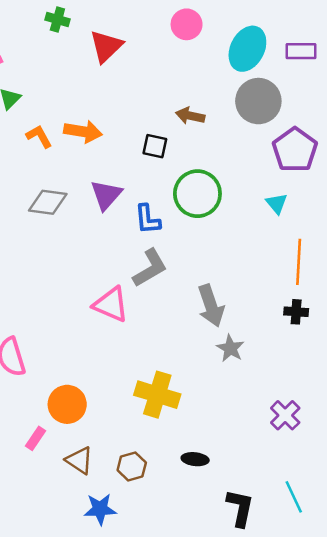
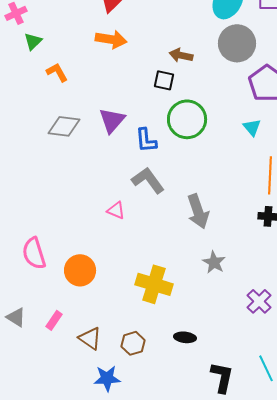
orange arrow: (83, 132) -> (111, 39), moved
black square: (155, 146) -> (164, 80), moved
gray L-shape: (150, 268) -> (148, 180), turned -96
pink triangle: (111, 304) -> (116, 210), size x0.6
gray star: (230, 348) -> (214, 262), moved
orange circle: (67, 404) -> (80, 270), moved

